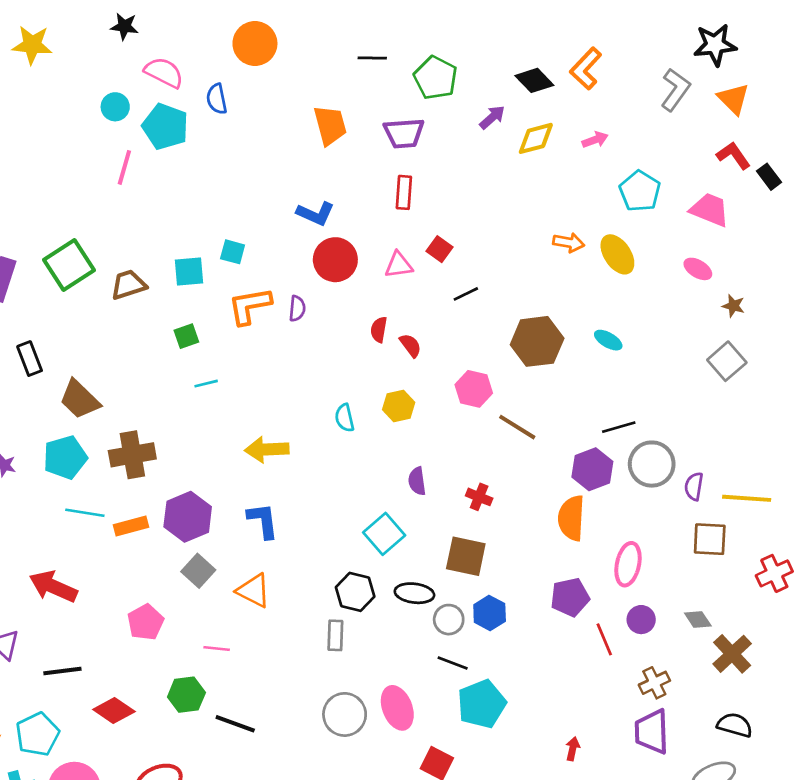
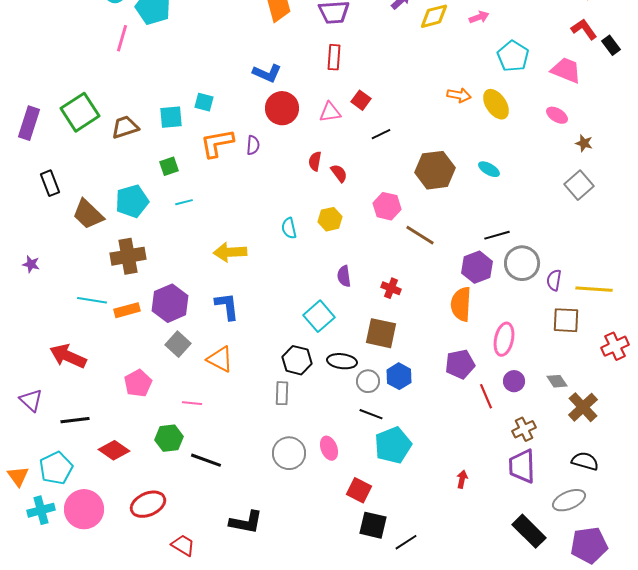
cyan pentagon: (65, 457) -> (132, 201), moved
pink ellipse: (397, 708) -> (329, 448), size x0.7

